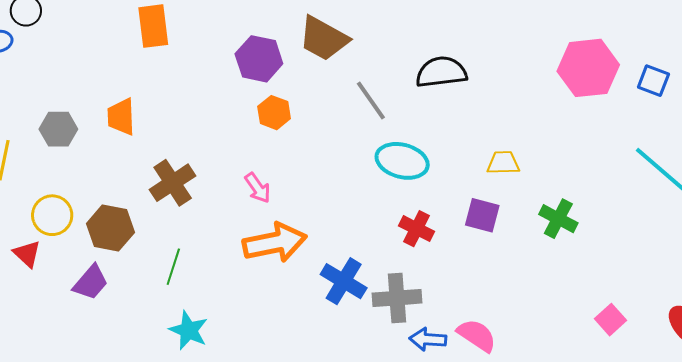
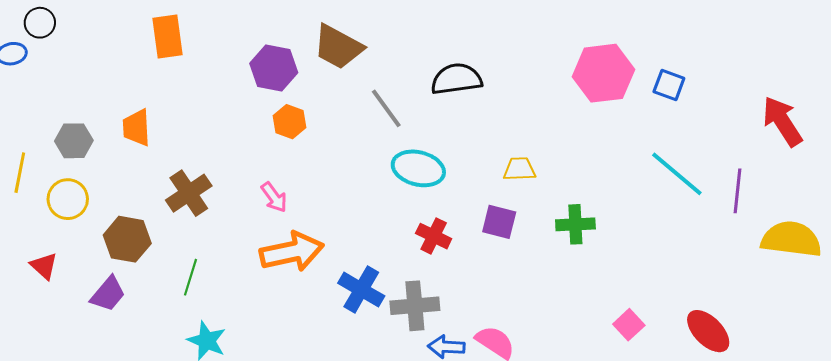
yellow circle: (52, 215) -> (68, 199), moved
green cross: (558, 219) -> (575, 224), turned -30

